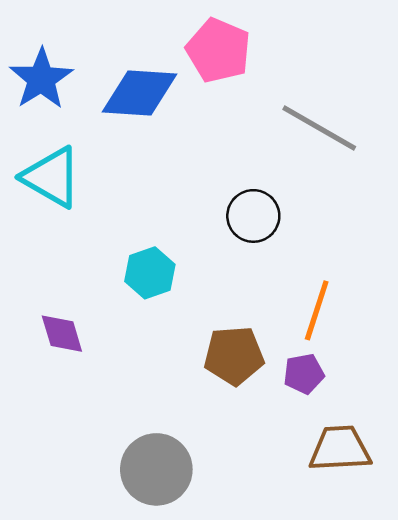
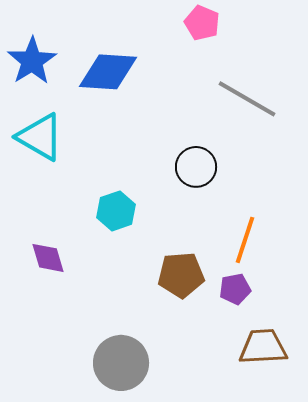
pink pentagon: (218, 50) -> (202, 23), moved, size x0.7

